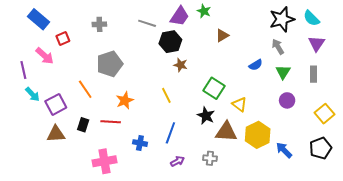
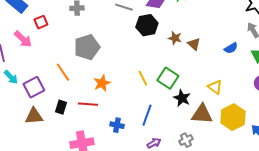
brown triangle: (222, 35) -> (194, 44), moved, turned -48
brown star: (181, 65) -> (175, 38), moved
green square: (214, 88) -> (168, 78), moved
gray cross: (210, 158) -> (186, 140), turned -32

